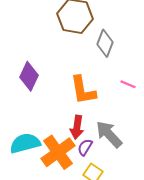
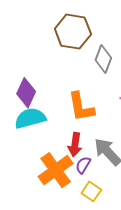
cyan semicircle: (25, 143) -> (30, 118), moved

